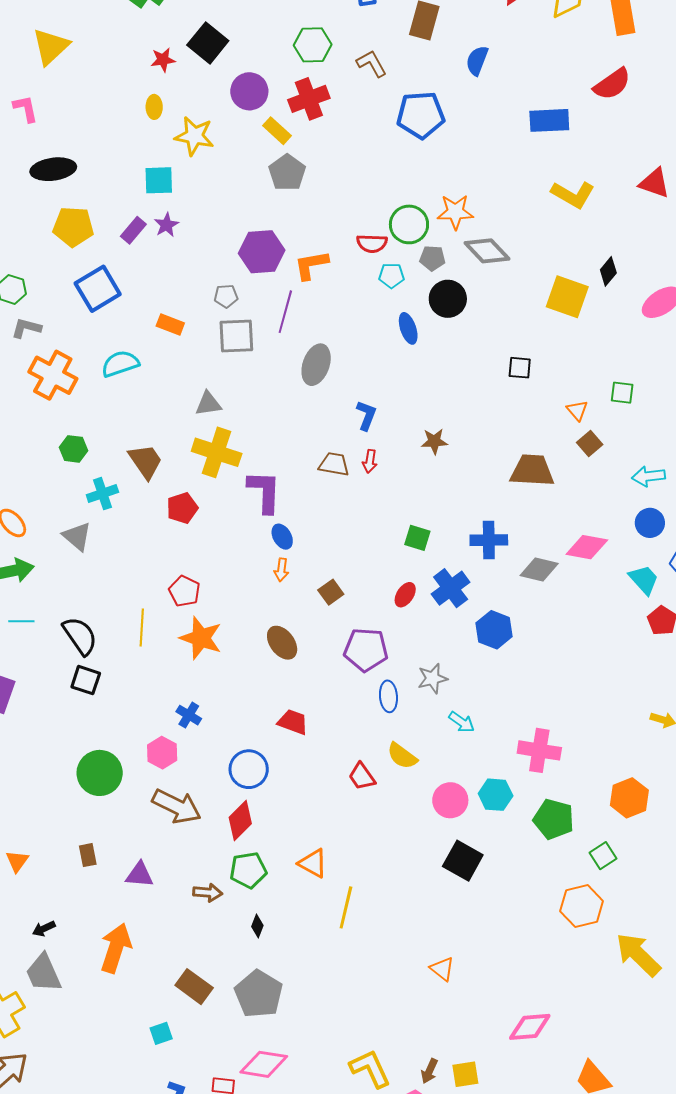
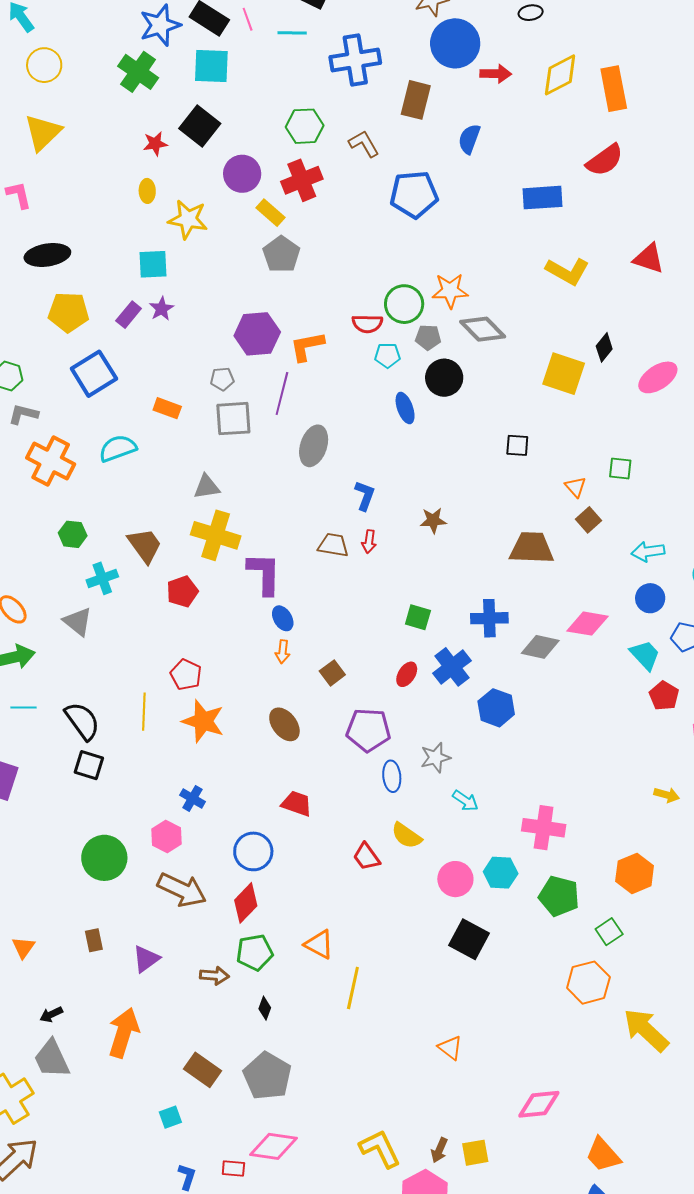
purple triangle: (140, 875) -> (146, 959), turned -40

